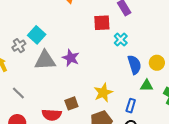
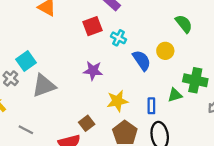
cyan square: (37, 35) -> (26, 61), turned 30
purple star: (71, 58) -> (93, 71), moved
green triangle: (147, 86) -> (175, 95), moved
yellow star: (103, 93) -> (117, 101), turned 30

